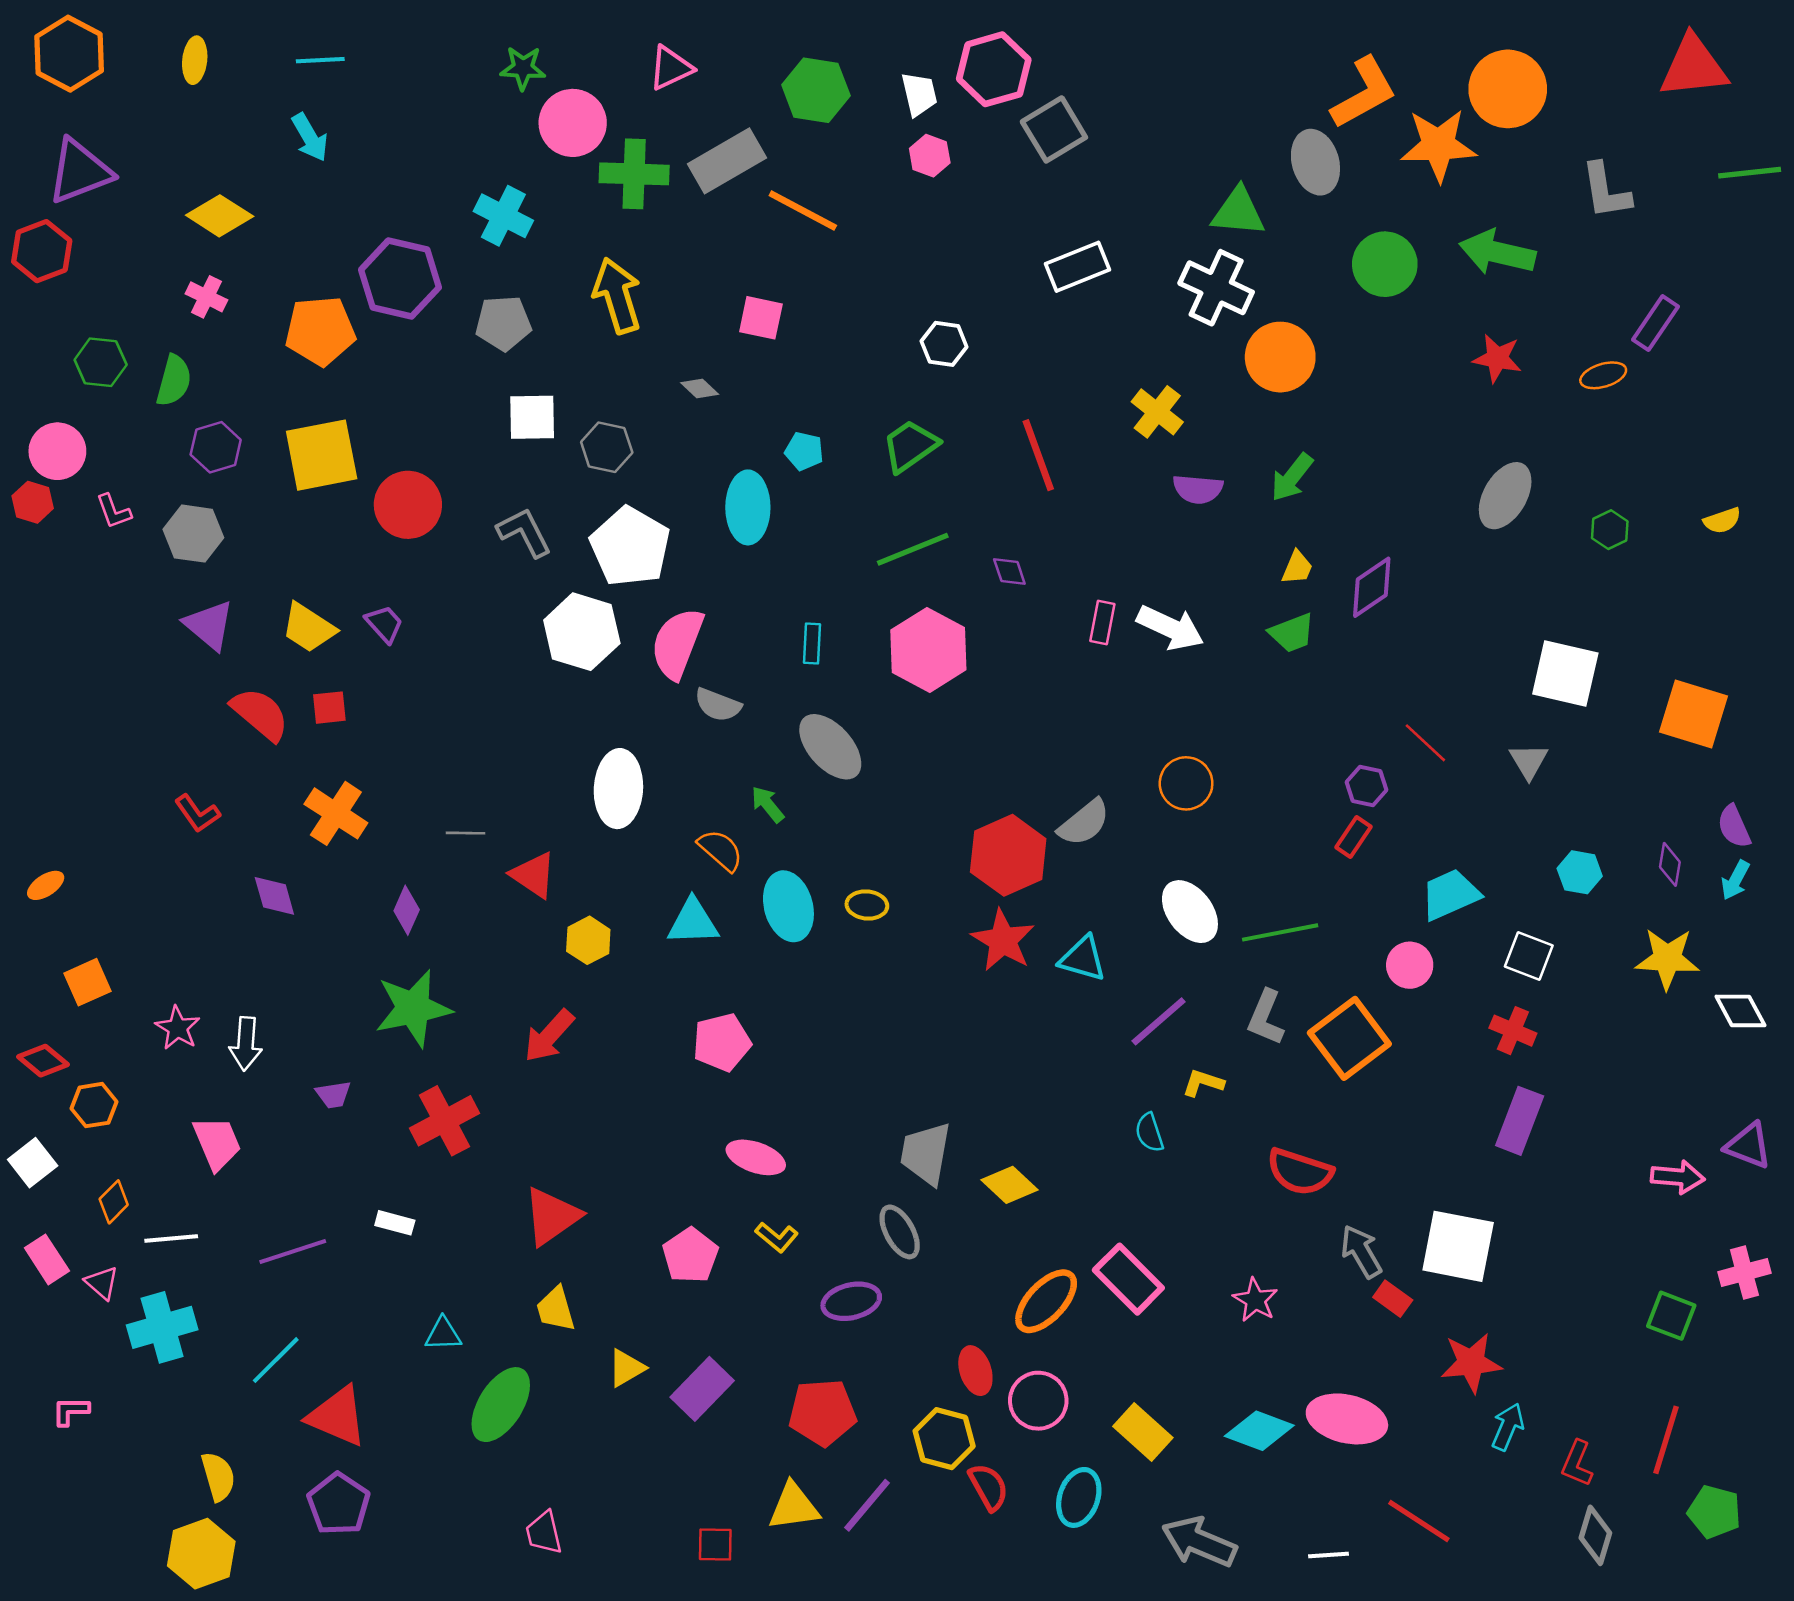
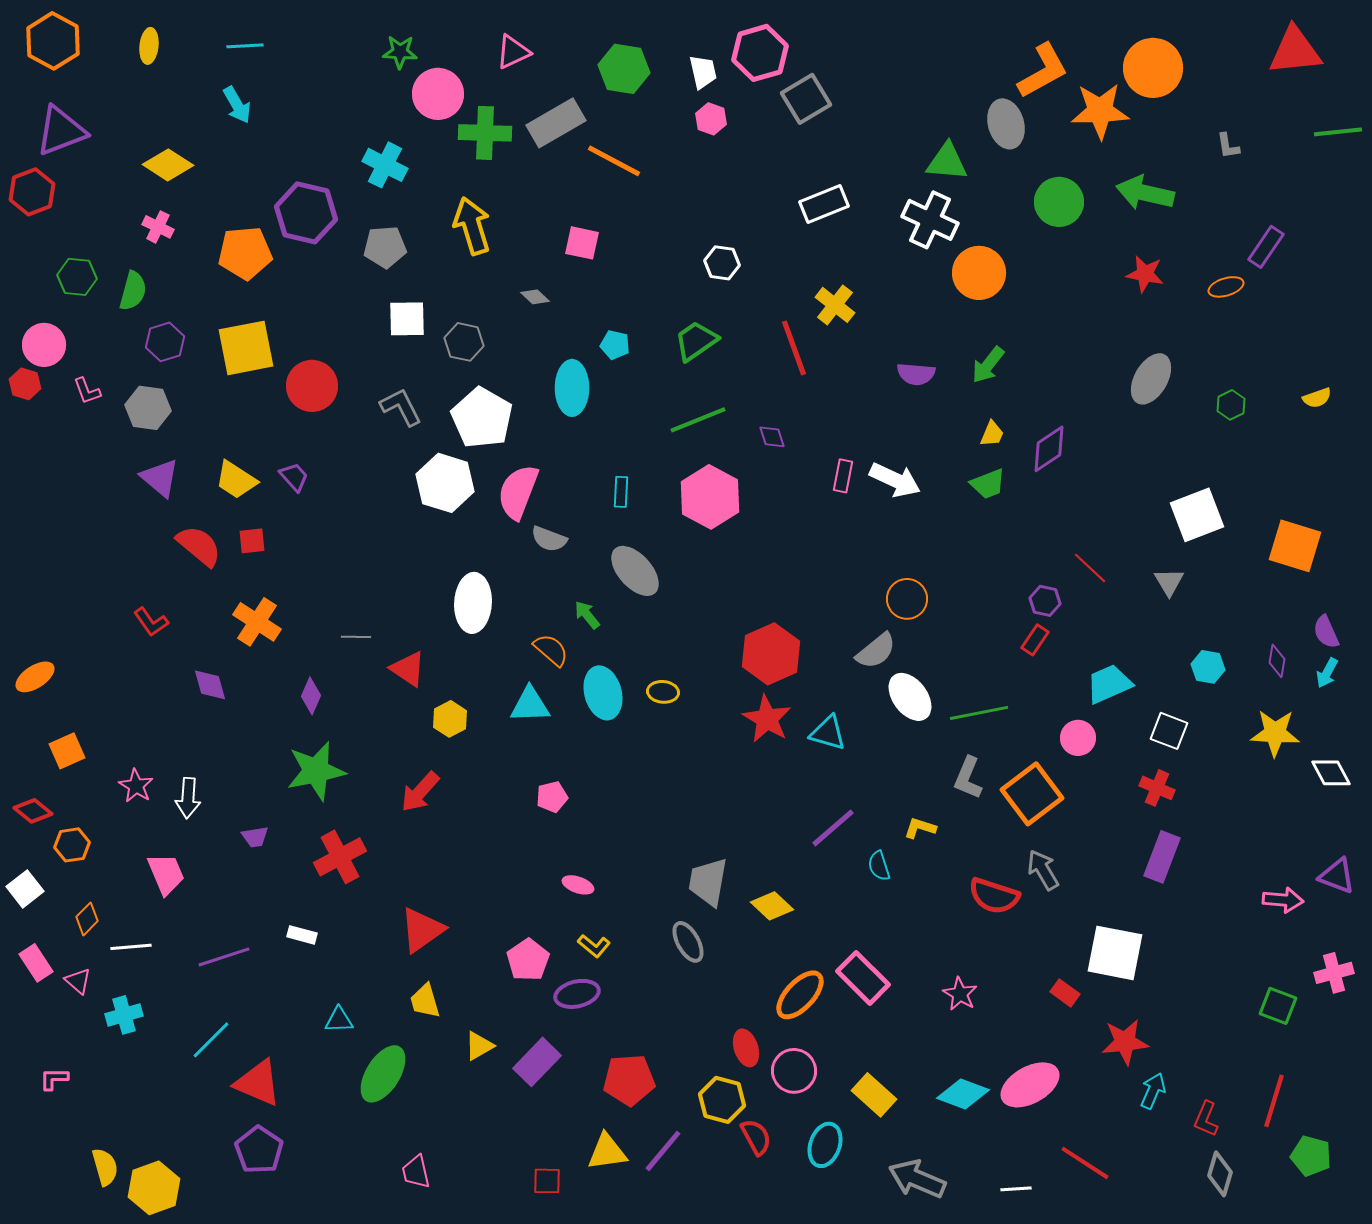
gray L-shape: (1606, 191) -> (1228, 146), size x0.6
yellow cross: (1157, 412) -> (835, 305), moved
white square: (1565, 674) -> (1197, 515), turned -34
gray semicircle: (1084, 823) -> (876, 651), moved
orange ellipse: (46, 885) -> (35, 677), size x1.4
purple line: (1159, 1021) -> (833, 828), moved
pink pentagon: (722, 1042) -> (552, 797), size x0.7
pink ellipse: (756, 1157) -> (578, 885), size x0.7
gray arrow: (1361, 1252) -> (1043, 870), moved
purple ellipse: (851, 1301) -> (577, 994), moved
cyan cross: (162, 1327) -> (124, 1015), size x0.7
pink ellipse: (1347, 1419) -> (1030, 1085), turned -42
yellow semicircle: (218, 1477) -> (105, 1167), moved

